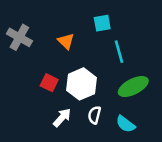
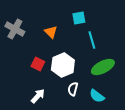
white arrow: (62, 118) -> (38, 96), moved

